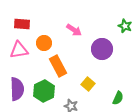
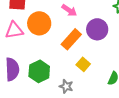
orange circle: (44, 43) -> (39, 23), size x1.5
orange rectangle: (58, 66) -> (71, 39), moved, turned 70

